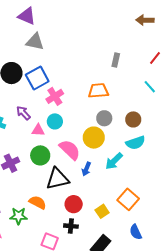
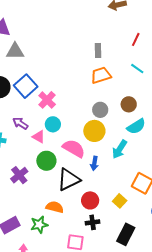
orange trapezoid: (98, 91) -> (101, 75), moved
pink triangle: (38, 130) -> (39, 137), turned 40

